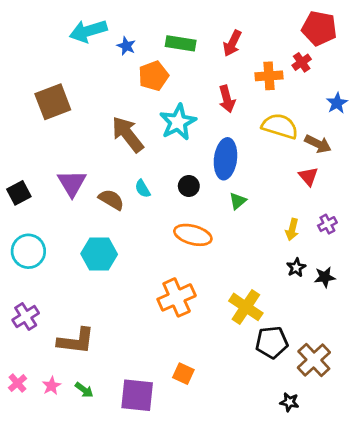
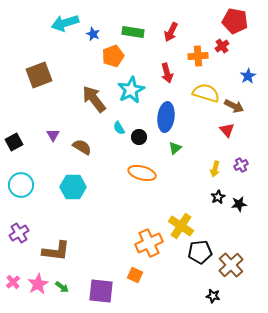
purple triangle: (72, 183) -> (53, 135), size x0.6
cyan semicircle: (143, 189) -> (119, 128), moved
orange cross: (177, 297) -> (149, 243), moved
pink star: (52, 386) -> (38, 284), size x1.5

